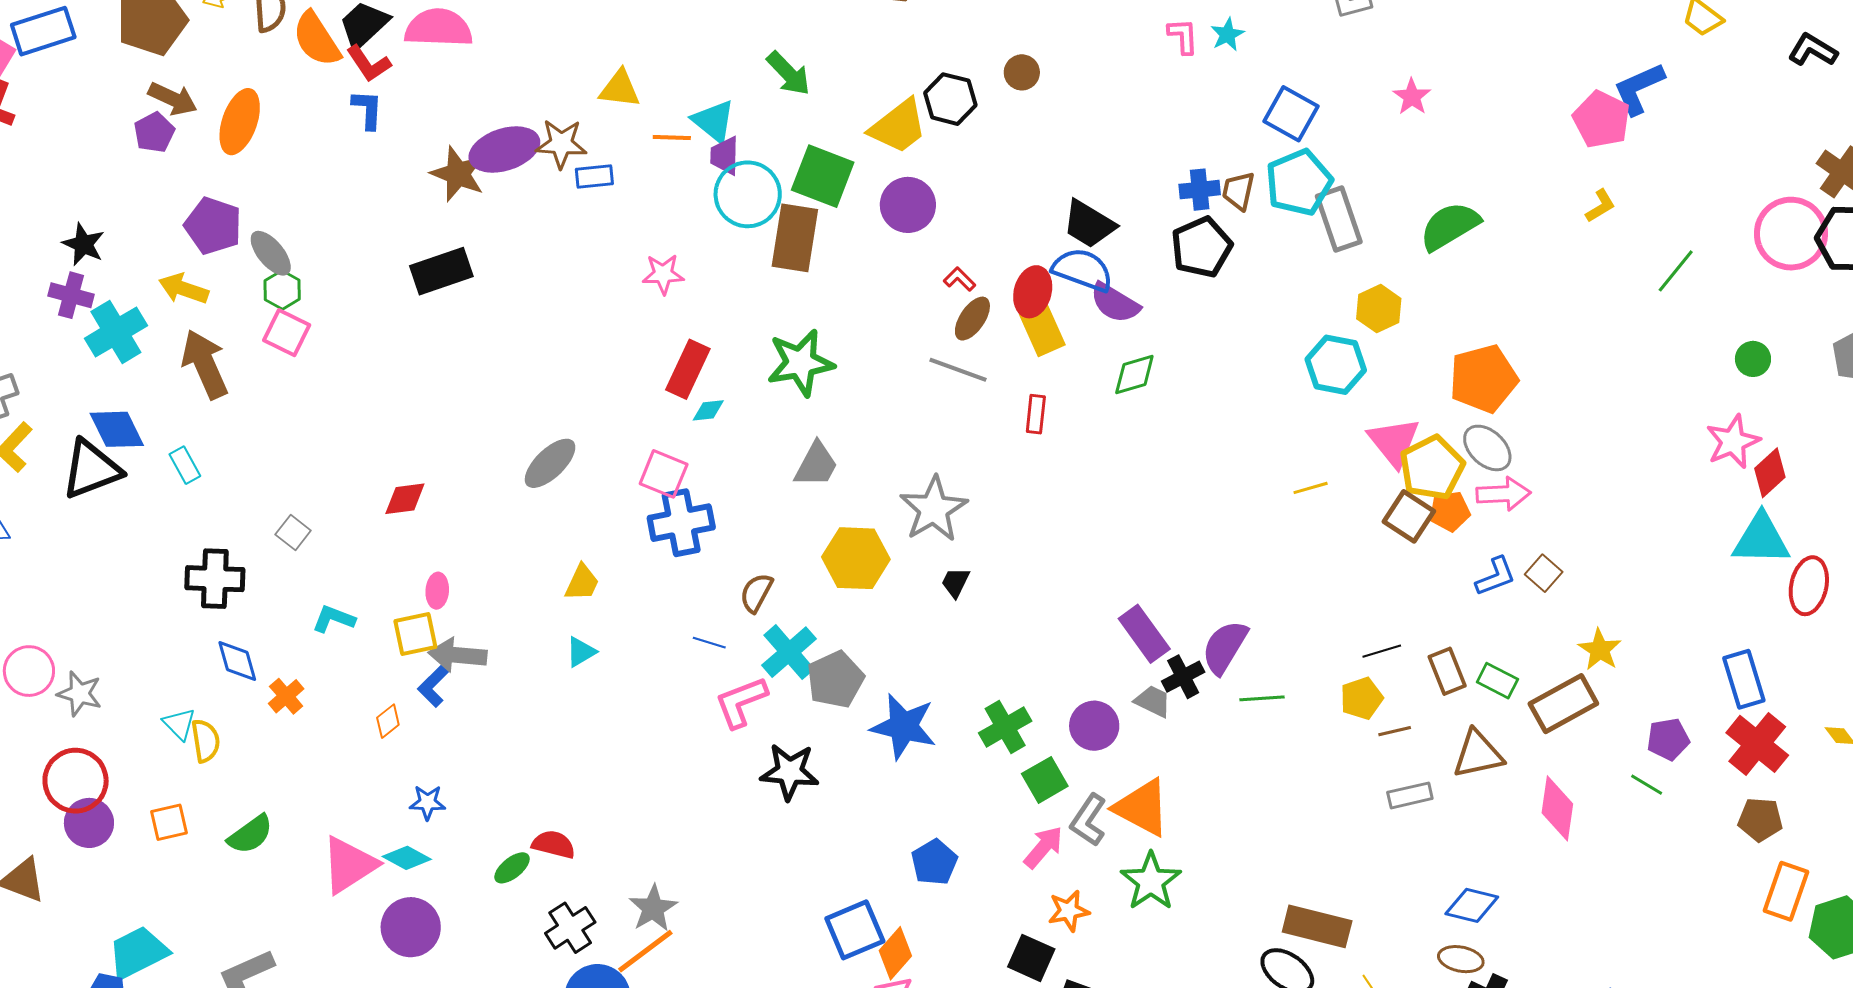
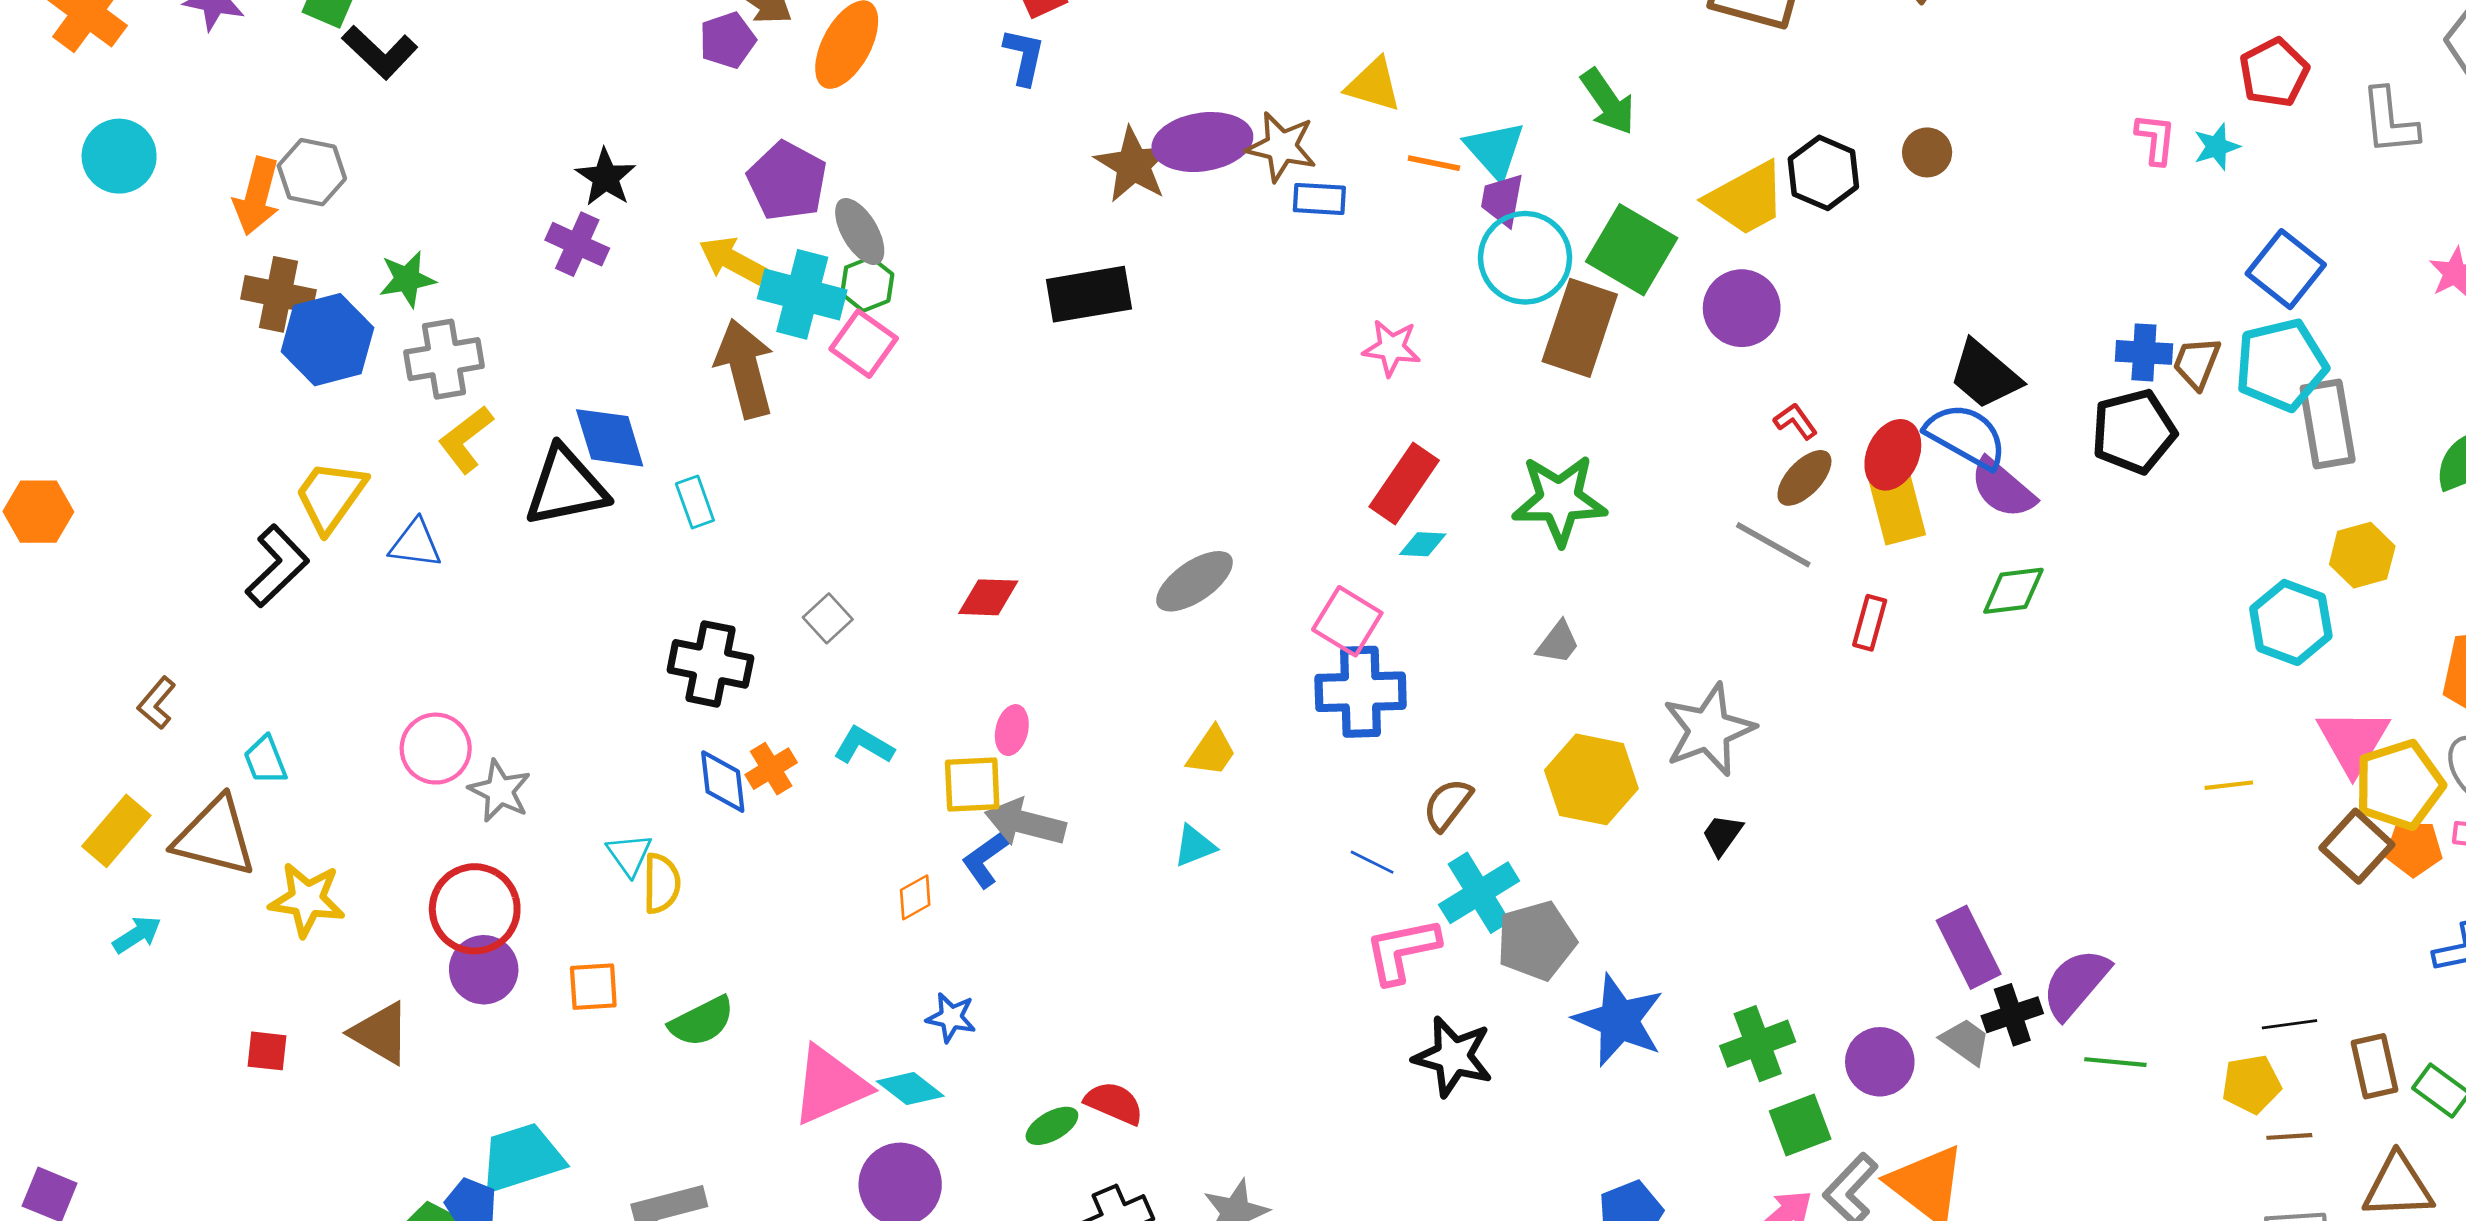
cyan cross: (116, 332) -> (802, 294), moved, turned 36
gray trapezoid: (816, 465) -> (1558, 643), size x0.7
orange cross: (286, 696) -> (771, 769), moved

